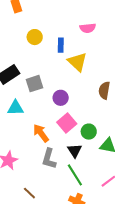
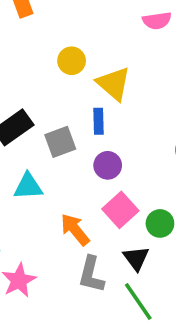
pink semicircle: (88, 28) -> (157, 21), moved
yellow circle: (35, 37) -> (72, 61), moved
blue rectangle: (61, 45) -> (99, 121), moved
yellow triangle: (77, 62) -> (114, 84), moved

